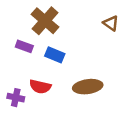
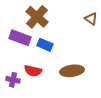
purple rectangle: (24, 46) -> (20, 38), size x1.5

